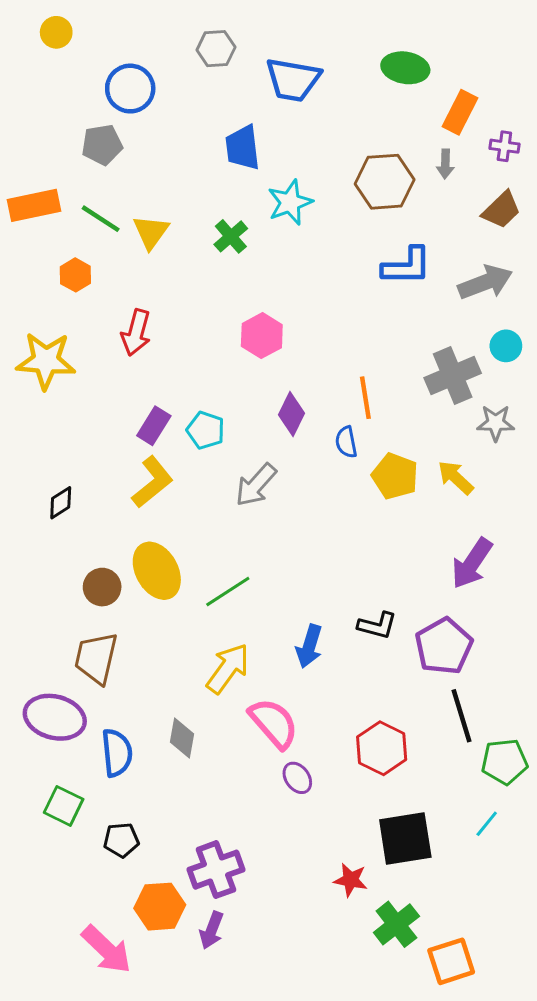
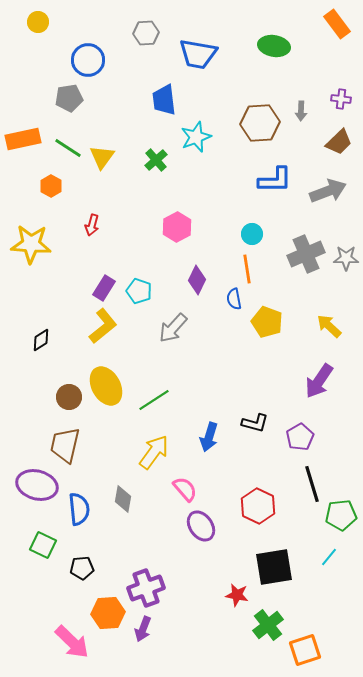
orange rectangle: (460, 112) -> (337, 24), moved, turned -64
red arrow: (136, 333) -> (92, 225), size x0.7
cyan circle: (506, 346) -> (252, 234), moved
gray star: (496, 423) -> (346, 258), moved
yellow arrow: (456, 478) -> (329, 326), moved
purple pentagon: (444, 646) -> (300, 437), size x0.7
pink semicircle: (274, 723) -> (185, 489), size x0.7
purple ellipse: (297, 778) -> (201, 526), size x1.4

